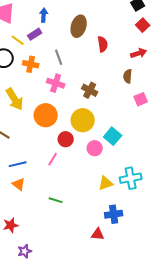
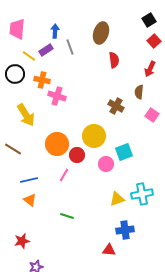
brown ellipse: (79, 26) -> (101, 33), moved
red arrow: (139, 53) -> (150, 69), turned 133
gray line: (59, 57) -> (70, 47), moved
pink cross: (56, 83) -> (57, 96), moved
brown cross: (90, 90) -> (116, 106), moved
pink square: (141, 99) -> (152, 115), turned -32
orange circle: (46, 115) -> (57, 144), moved
cyan square: (113, 136) -> (124, 152), turned 30

